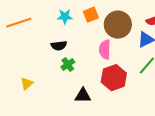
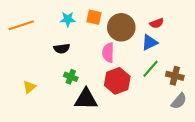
orange square: (91, 15) -> (94, 17), turned 35
green cross: (68, 65) -> (71, 77), moved, turned -32
black triangle: (83, 96) -> (86, 99), size x1.4

